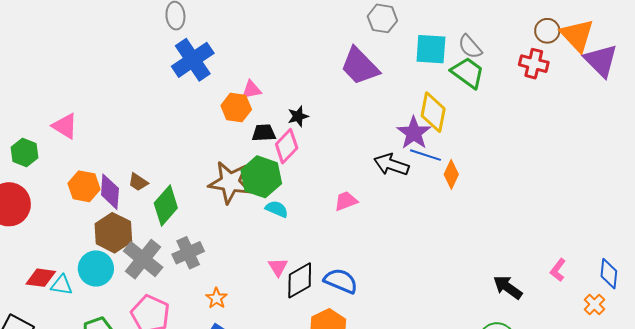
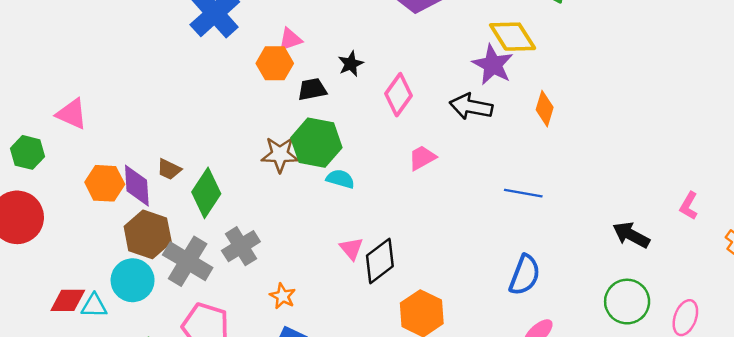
yellow diamond: (433, 112) -> (513, 37), turned -36
pink diamond: (287, 146) -> (399, 95), moved
blue line: (426, 155) -> (523, 193), moved
brown star: (230, 182) -> (280, 154), size x0.7
blue semicircle: (341, 281) -> (525, 275), moved, turned 96

